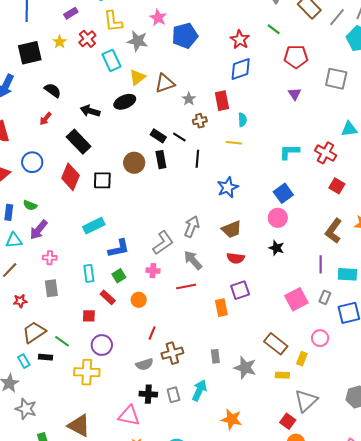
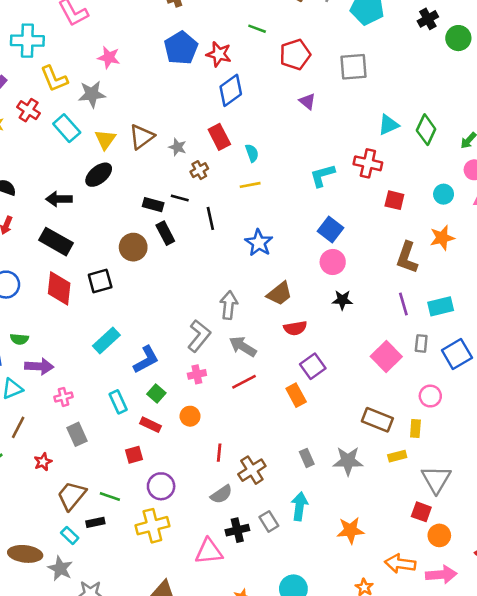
blue pentagon: (185, 36) -> (181, 48), moved
purple arrow: (39, 230) -> (39, 366), turned -110
pink triangle: (129, 416) -> (209, 551), moved

